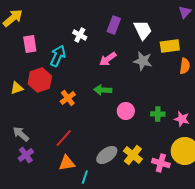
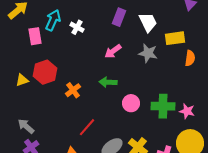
white cross: (80, 35) -> (77, 27), moved
cyan arrow: (58, 56) -> (53, 20), moved
green cross: (158, 114) -> (163, 106), size x1.6
red line: (64, 138) -> (87, 127), moved

